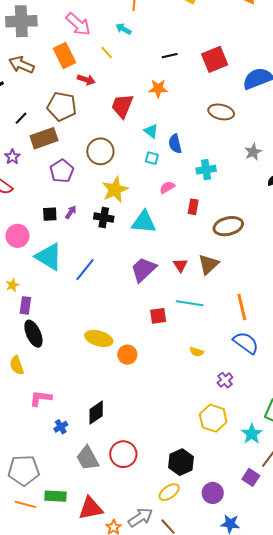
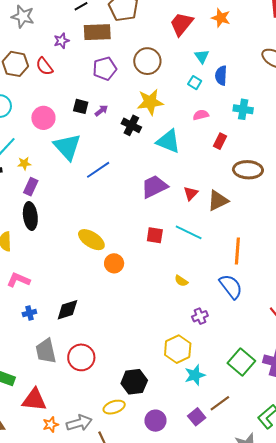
cyan star: (252, 434) -> (195, 375), moved

